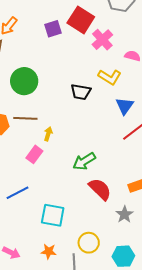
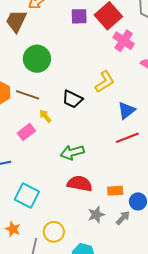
pink cross: (102, 40) -> (124, 41), turned -30
yellow L-shape: (110, 77) -> (105, 82), moved, turned -80
black trapezoid: (81, 92) -> (72, 99), moved
yellow arrow: (48, 134) -> (45, 116), turned -72
red semicircle: (100, 189) -> (80, 184), turned -50

